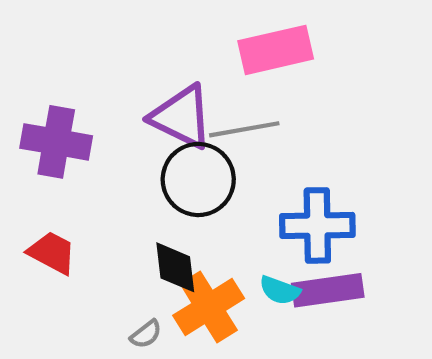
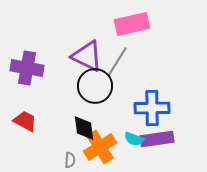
gray line: (244, 129) -> (117, 62), turned -48
gray semicircle: (146, 334) -> (70, 160), turned -49

